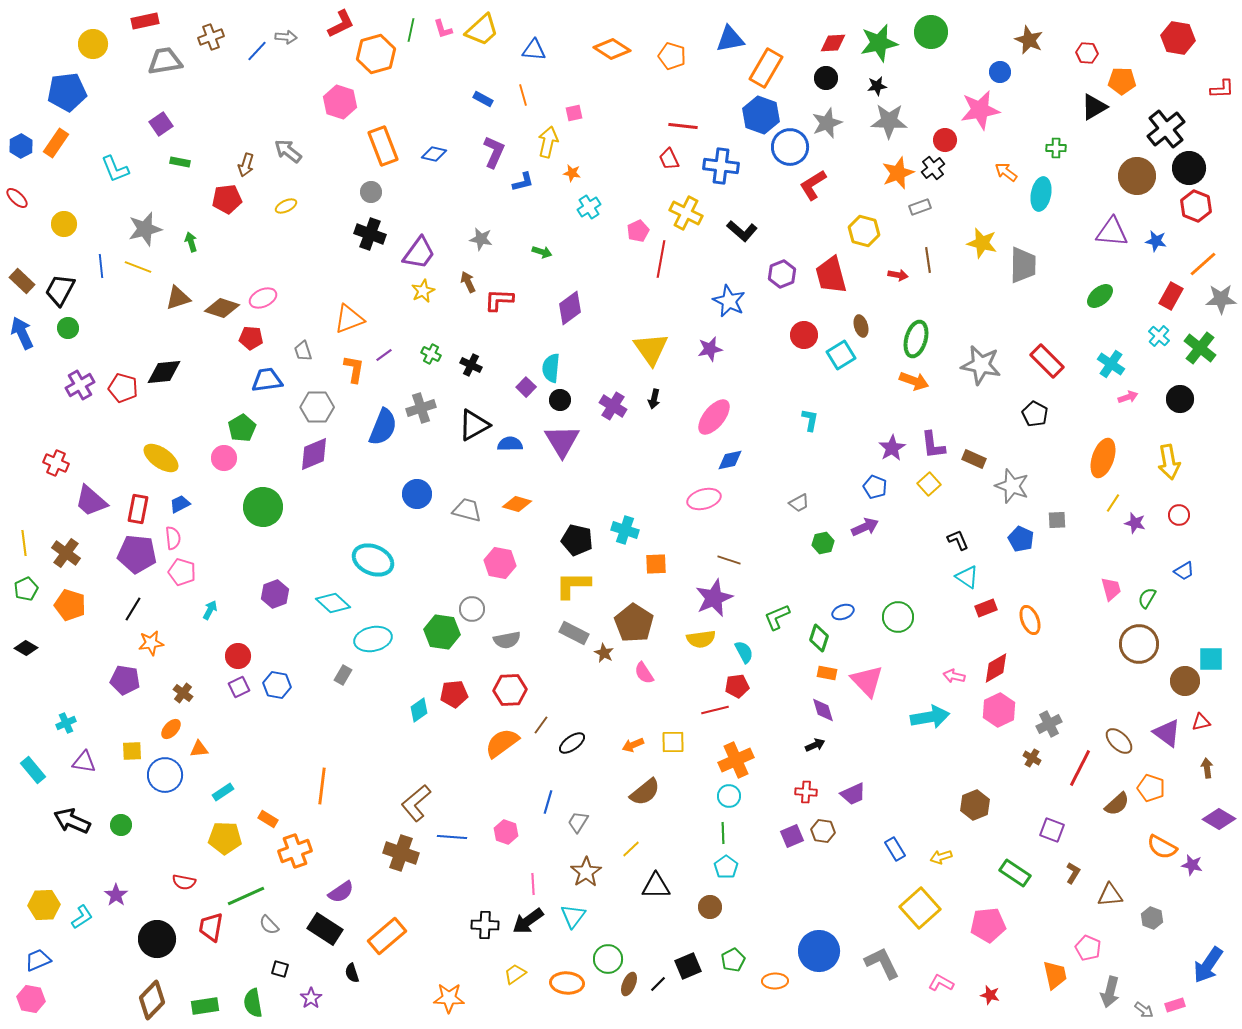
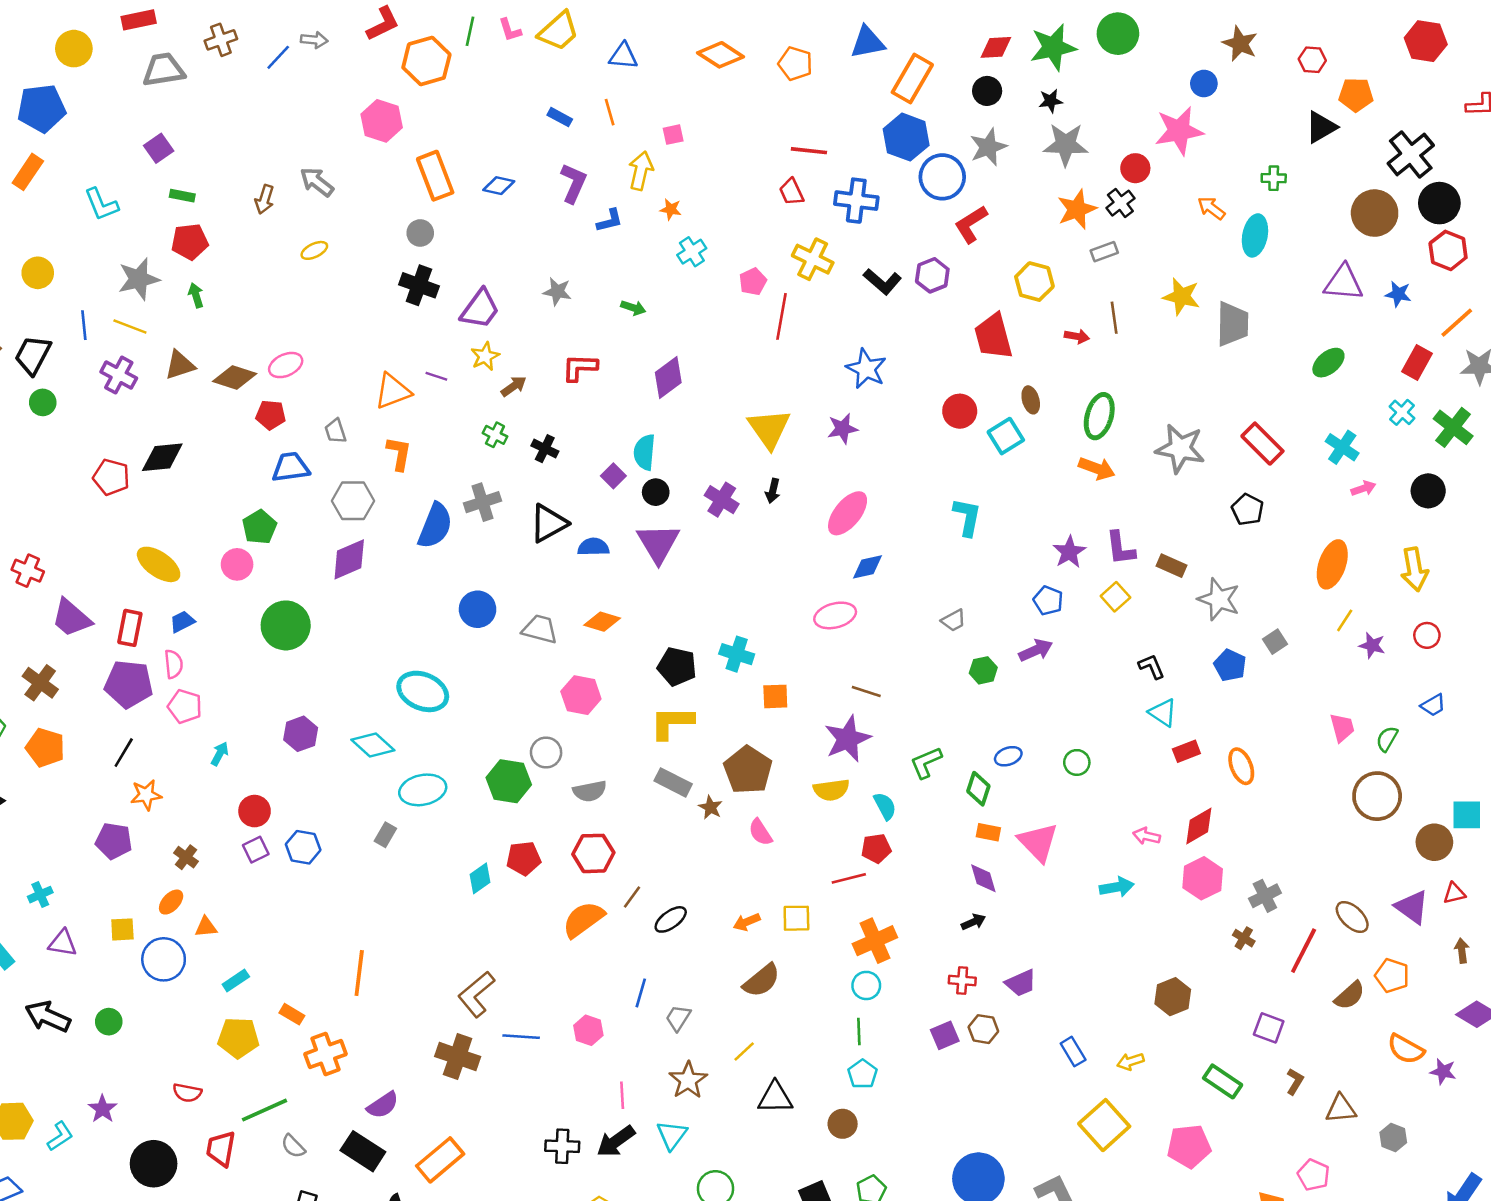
red pentagon: (227, 199) -> (190, 242), moved
purple hexagon: (782, 274) -> (932, 275), moved
brown arrow: (468, 282) -> (514, 386), moved, turned 80
purple line: (384, 355) -> (436, 376), moved, turned 54
purple cross: (80, 385) -> (119, 375), moved, turned -32
cyan L-shape: (810, 420) -> (967, 517), size x1.4
gray square: (1057, 520) -> (1275, 642), turned -30
green circle: (898, 617) -> (1077, 762), size x0.7
cyan arrow: (930, 717) -> (1117, 887), size x0.7

